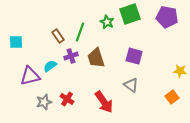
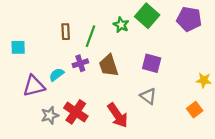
green square: (130, 14) -> (147, 16), turned -30
brown rectangle: (58, 36) -> (66, 32), moved, turned 32
red cross: (67, 99) -> (76, 112), size x1.5

